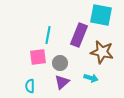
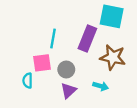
cyan semicircle: (30, 86) -> (28, 81), moved

